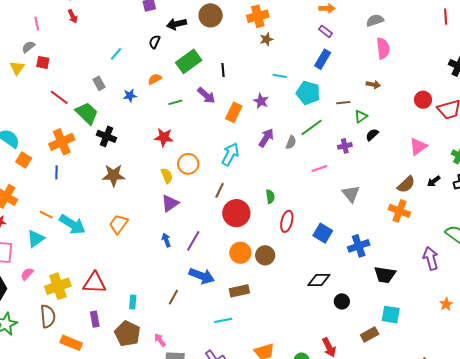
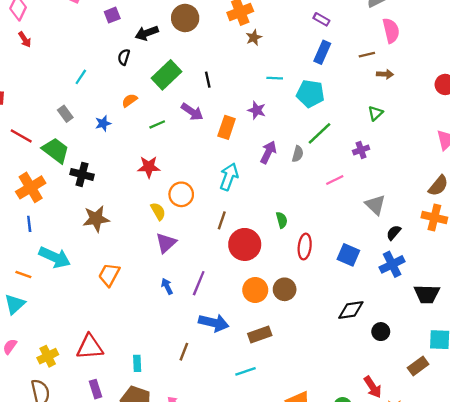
brown line: (343, 103) -> (367, 55), moved
black semicircle: (372, 135) -> (394, 233), moved
cyan arrow: (72, 224) -> (55, 257), moved
yellow cross: (58, 286) -> (48, 356), size x0.7

